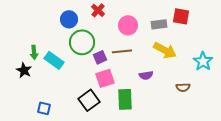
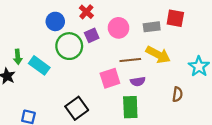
brown line: (122, 51) -> (130, 60), moved
purple square: (100, 57) -> (92, 35), moved
pink square: (105, 78) -> (110, 78), moved
brown semicircle: (183, 87) -> (177, 94), turned -80
green rectangle: (125, 99) -> (130, 107), moved

